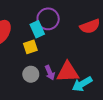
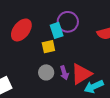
red triangle: (68, 72) -> (81, 74), turned -35

